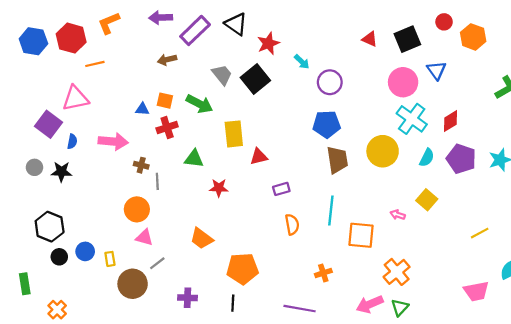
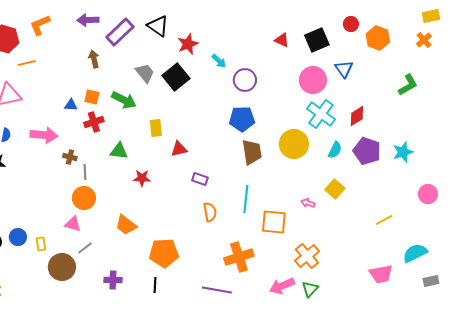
brown arrow: (167, 60) -> (94, 59), turned 90
yellow rectangle: (234, 134) -> (156, 128), size x0.7
purple rectangle: (281, 189) -> (200, 179), turned 35
orange circle: (137, 209) -> (84, 198), moved
orange cross: (323, 273) -> (239, 257), size x1.8

